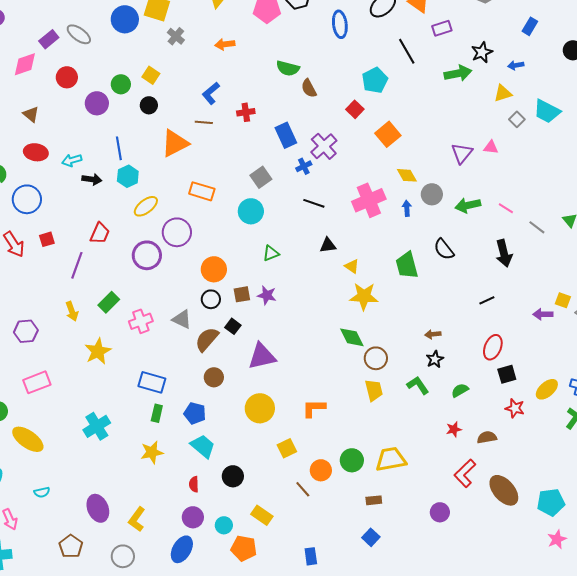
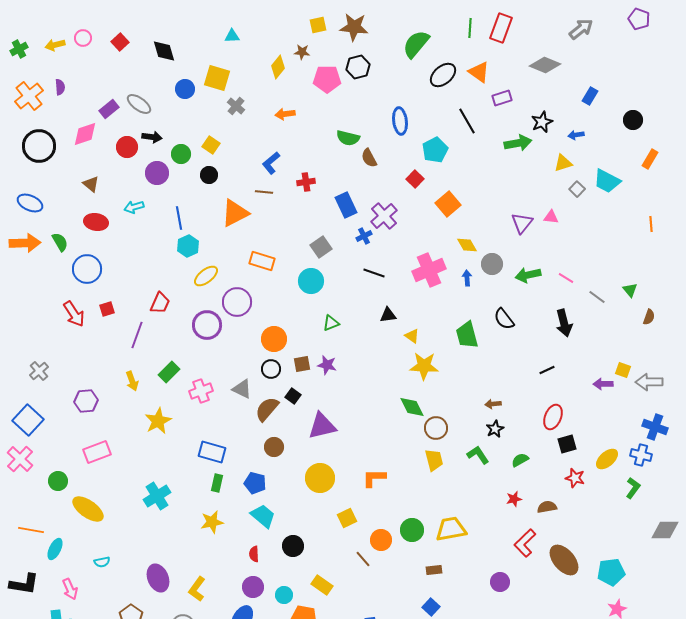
blue circle: (125, 19) -> (185, 89), size x0.7
blue ellipse: (340, 24) -> (400, 121), moved
cyan arrow: (72, 160) -> (134, 207), moved
black arrow: (92, 179) -> (152, 137), moved

